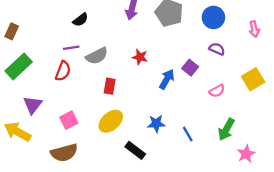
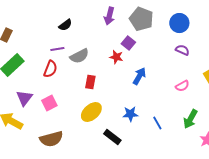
purple square: (190, 68) -> (128, 43), moved
pink square: (69, 120) -> (49, 103), moved

